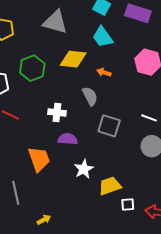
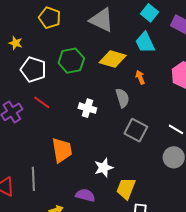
orange arrow: (104, 72) -> (140, 77), turned 40
purple semicircle: (68, 139) -> (85, 195), moved
yellow trapezoid: (110, 186) -> (126, 189), turned -60

